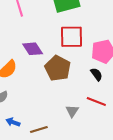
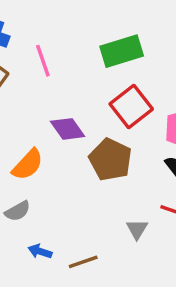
red square: (71, 37) -> (131, 106), turned -35

